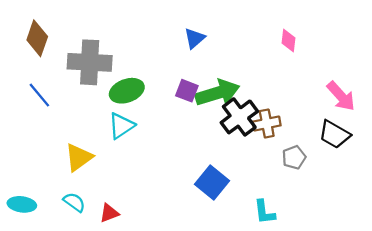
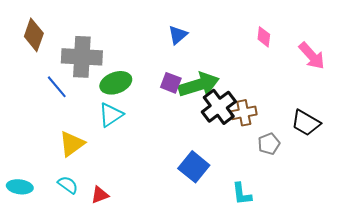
blue line: (39, 95) -> (57, 87), moved
pink arrow: (341, 96) -> (312, 56), moved

